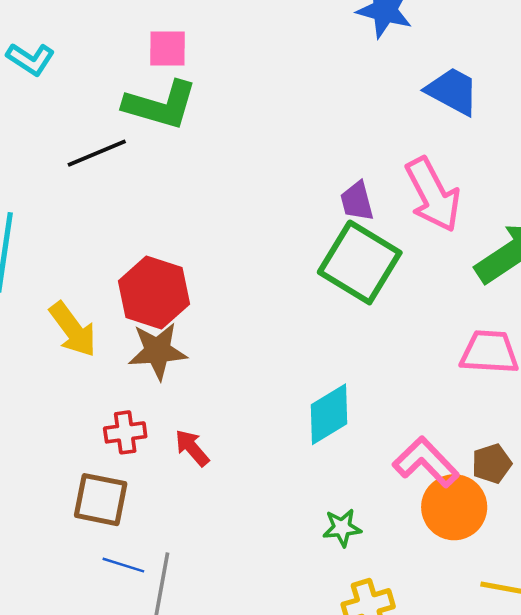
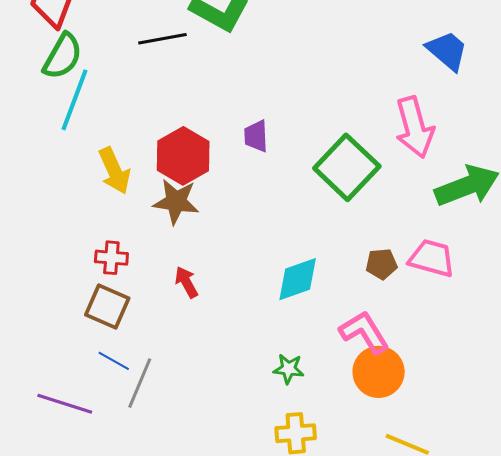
purple trapezoid: (357, 201) -> (256, 136), moved
red cross: (125, 432) -> (111, 258), moved
brown pentagon: (492, 464) -> (381, 264), moved

